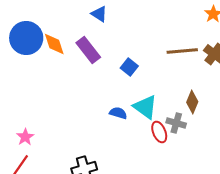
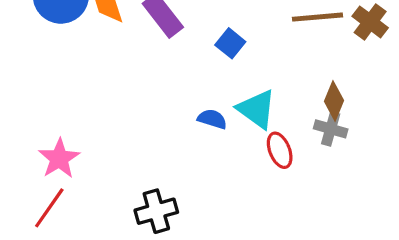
gray cross: (176, 123) -> (331, 129), moved
pink star: (25, 137) -> (59, 159), size x1.4

